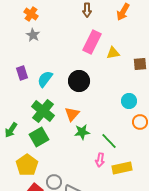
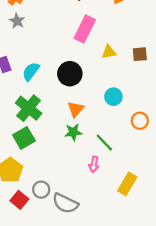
yellow triangle: (113, 53) -> (109, 52), moved
cyan circle: (129, 101) -> (113, 97), moved
orange triangle: (72, 114) -> (76, 109), moved
yellow rectangle: (122, 168) -> (127, 184), moved, turned -48

